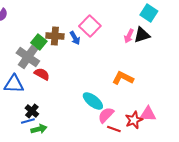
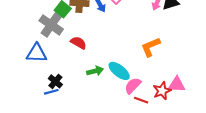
red semicircle: (42, 74) -> (78, 43), moved
orange L-shape: (123, 78) -> (151, 47), turned -50
green arrow: (39, 129) -> (95, 71), moved

